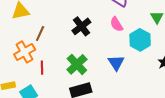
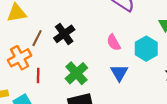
pink semicircle: (116, 24) -> (114, 42), moved
black cross: (81, 26) -> (64, 34), moved

